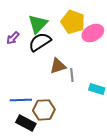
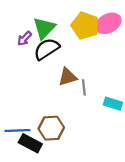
pink ellipse: (93, 33) -> (108, 23), moved
purple arrow: (13, 38) -> (24, 38), moved
blue line: (21, 100) -> (17, 130), moved

